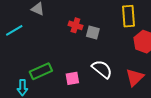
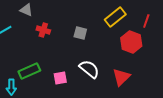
yellow rectangle: (129, 16) -> (115, 17), turned 55
red cross: (75, 25) -> (43, 30), moved

